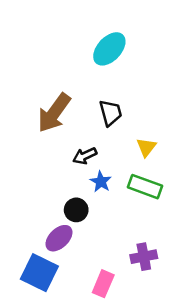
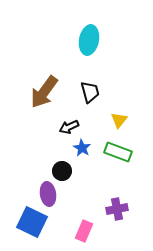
cyan ellipse: (109, 49) -> (89, 40), turned -32
purple ellipse: (59, 238) -> (48, 194), turned -55

